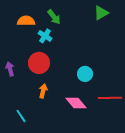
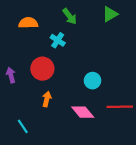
green arrow: (54, 17) -> (70, 16), moved
cyan cross: (45, 36) -> (58, 40), moved

